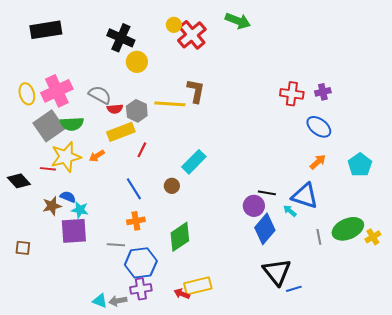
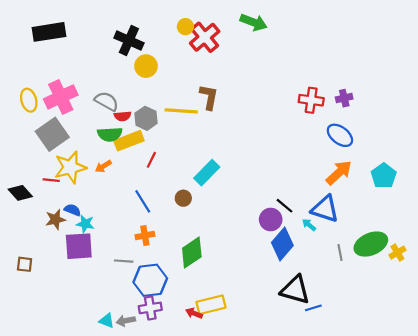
green semicircle: (72, 124) -> (110, 134), moved
orange arrow: (318, 162) -> (339, 173), size x1.5
black line: (267, 193) -> (285, 206), turned 30
black triangle: (277, 272) -> (295, 290), turned -36

